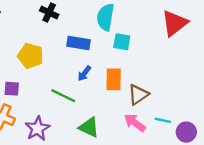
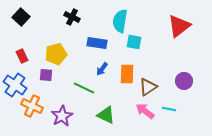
yellow pentagon: (30, 56) -> (56, 54), turned -30
purple square: (12, 89) -> (46, 75), moved
purple circle: (186, 132) -> (184, 81), moved

